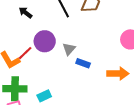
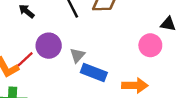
blue rectangle: (83, 63) -> (94, 72), size x1.5

